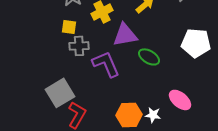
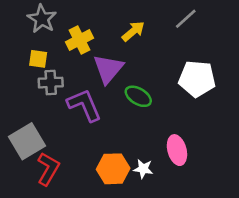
purple triangle: (125, 35) -> (108, 69), turned -40
pink ellipse: (180, 100) -> (177, 150), turned 35

